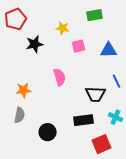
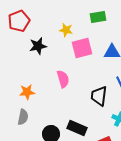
pink square: (79, 46) -> (82, 48), size x1.5
black trapezoid: (96, 94) -> (99, 96), turned 95
black rectangle: (84, 120) -> (77, 128), moved, turned 30

